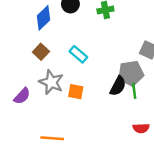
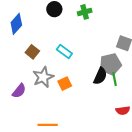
blue diamond: (43, 18) -> (16, 24), moved
gray star: (51, 82) -> (43, 77), turned 30
orange square: (76, 92) -> (65, 84), turned -32

